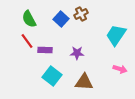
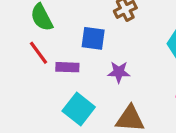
blue square: (61, 19) -> (93, 38), moved, turned -35

